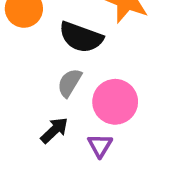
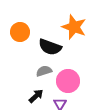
gray semicircle: (70, 83) -> (44, 71), turned 42

